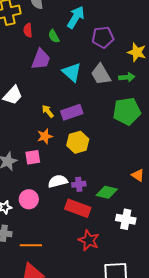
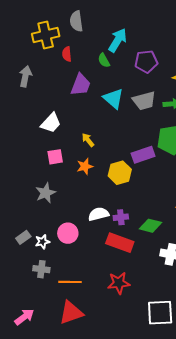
green semicircle: (54, 36) -> (104, 60), moved
gray trapezoid: (101, 74) -> (144, 101), turned -75
purple rectangle: (72, 112) -> (143, 155), moved
pink square: (33, 157) -> (55, 157), moved
red star: (89, 240) -> (119, 283), moved, turned -30

